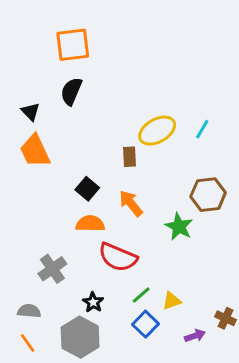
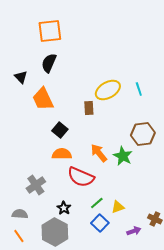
cyan line: (202, 129) -> (139, 89), turned -48
orange trapezoid: (35, 151) -> (43, 99), moved
orange arrow: (131, 203) -> (99, 153), moved

